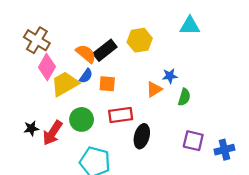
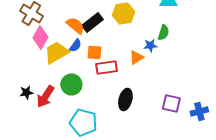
green semicircle: (184, 97) -> (163, 32), moved
red rectangle: (121, 115) -> (106, 68), moved

